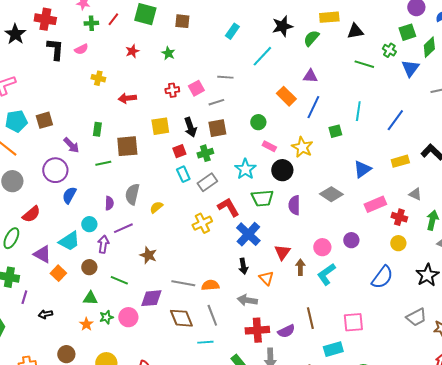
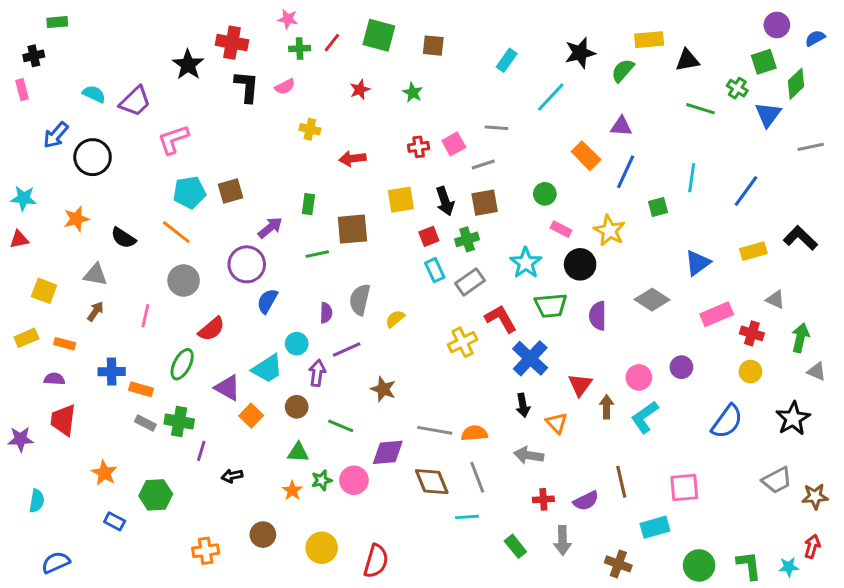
purple arrow: (71, 145) -> (270, 228), turned -84
red cross: (257, 330) -> (543, 499), size x0.6

